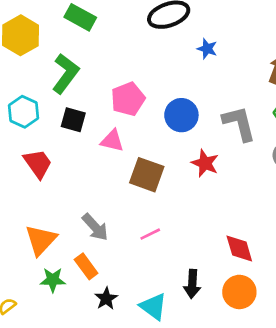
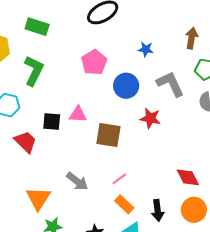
blue star: (207, 49) -> (146, 49), moved
pink pentagon: (128, 99) -> (94, 62), moved
black square: (73, 120) -> (52, 122), moved
orange rectangle: (86, 266) -> (124, 204), moved

